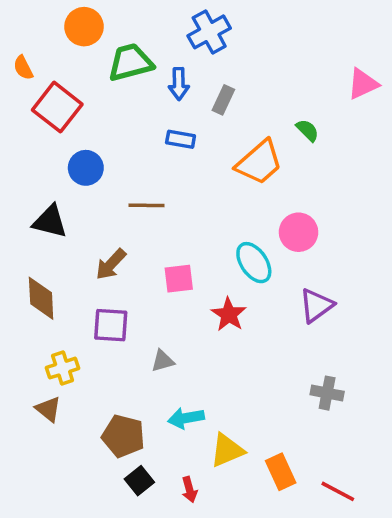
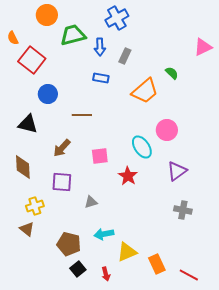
gray cross: (327, 393) -> (183, 210), moved

